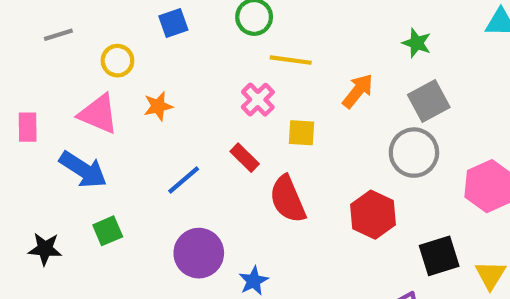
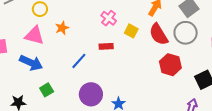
yellow square: (302, 133) -> (131, 31), turned 32
red rectangle: (245, 158) -> (106, 46), turned -40
red semicircle: (288, 199) -> (159, 34), moved

